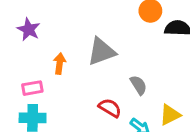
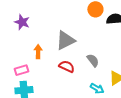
purple star: (29, 29) -> (22, 22), moved
red semicircle: (110, 108) -> (67, 66), moved

